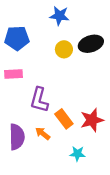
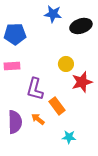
black ellipse: (91, 44) -> (81, 26), moved
yellow circle: (64, 49) -> (66, 64), moved
red star: (92, 120) -> (82, 82), moved

